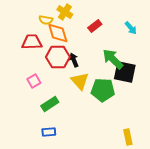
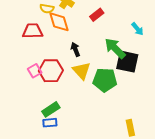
cyan arrow: (131, 28) -> (137, 29), moved
red hexagon: (58, 57) -> (51, 71), moved
green rectangle: (50, 104) -> (51, 109), moved

